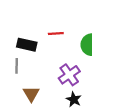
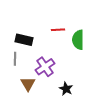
red line: (56, 34) -> (58, 30), moved
purple cross: (69, 75) -> (45, 67), moved

